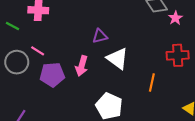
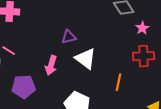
pink star: (175, 18) -> (142, 28), moved
purple pentagon: (52, 75) -> (24, 87), moved

